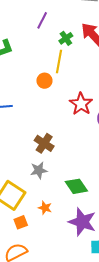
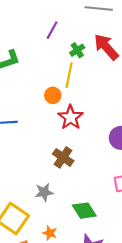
red star: (81, 104) -> (71, 117), moved
brown cross: (44, 143) -> (63, 157), moved

